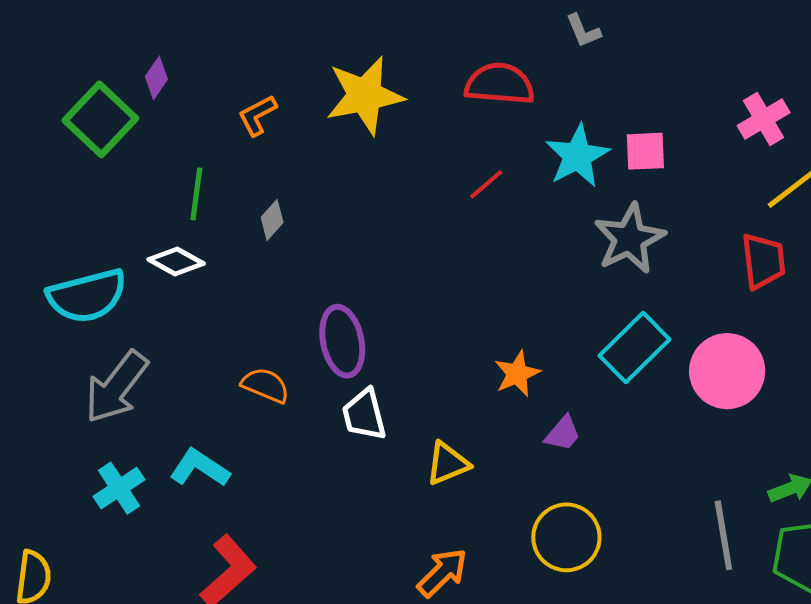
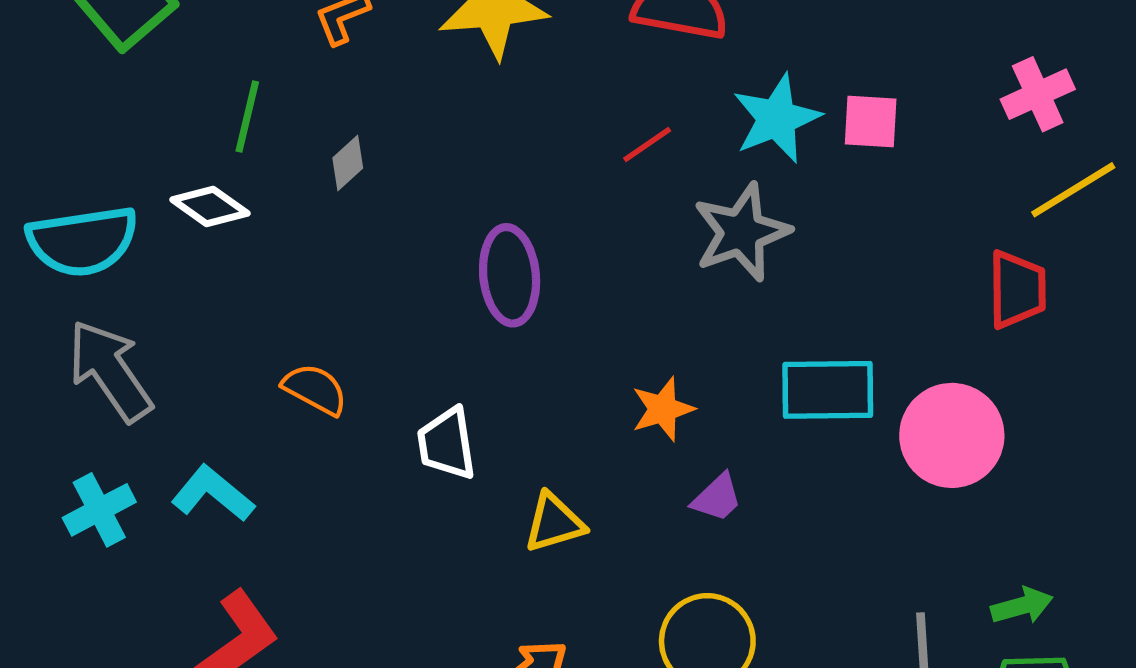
gray star: (630, 239) -> (742, 232), moved
purple ellipse: (342, 341) -> (510, 275), moved
cyan rectangle: (634, 348) -> (828, 390), turned 38
gray arrow: (116, 387) -> (110, 371), turned 102

